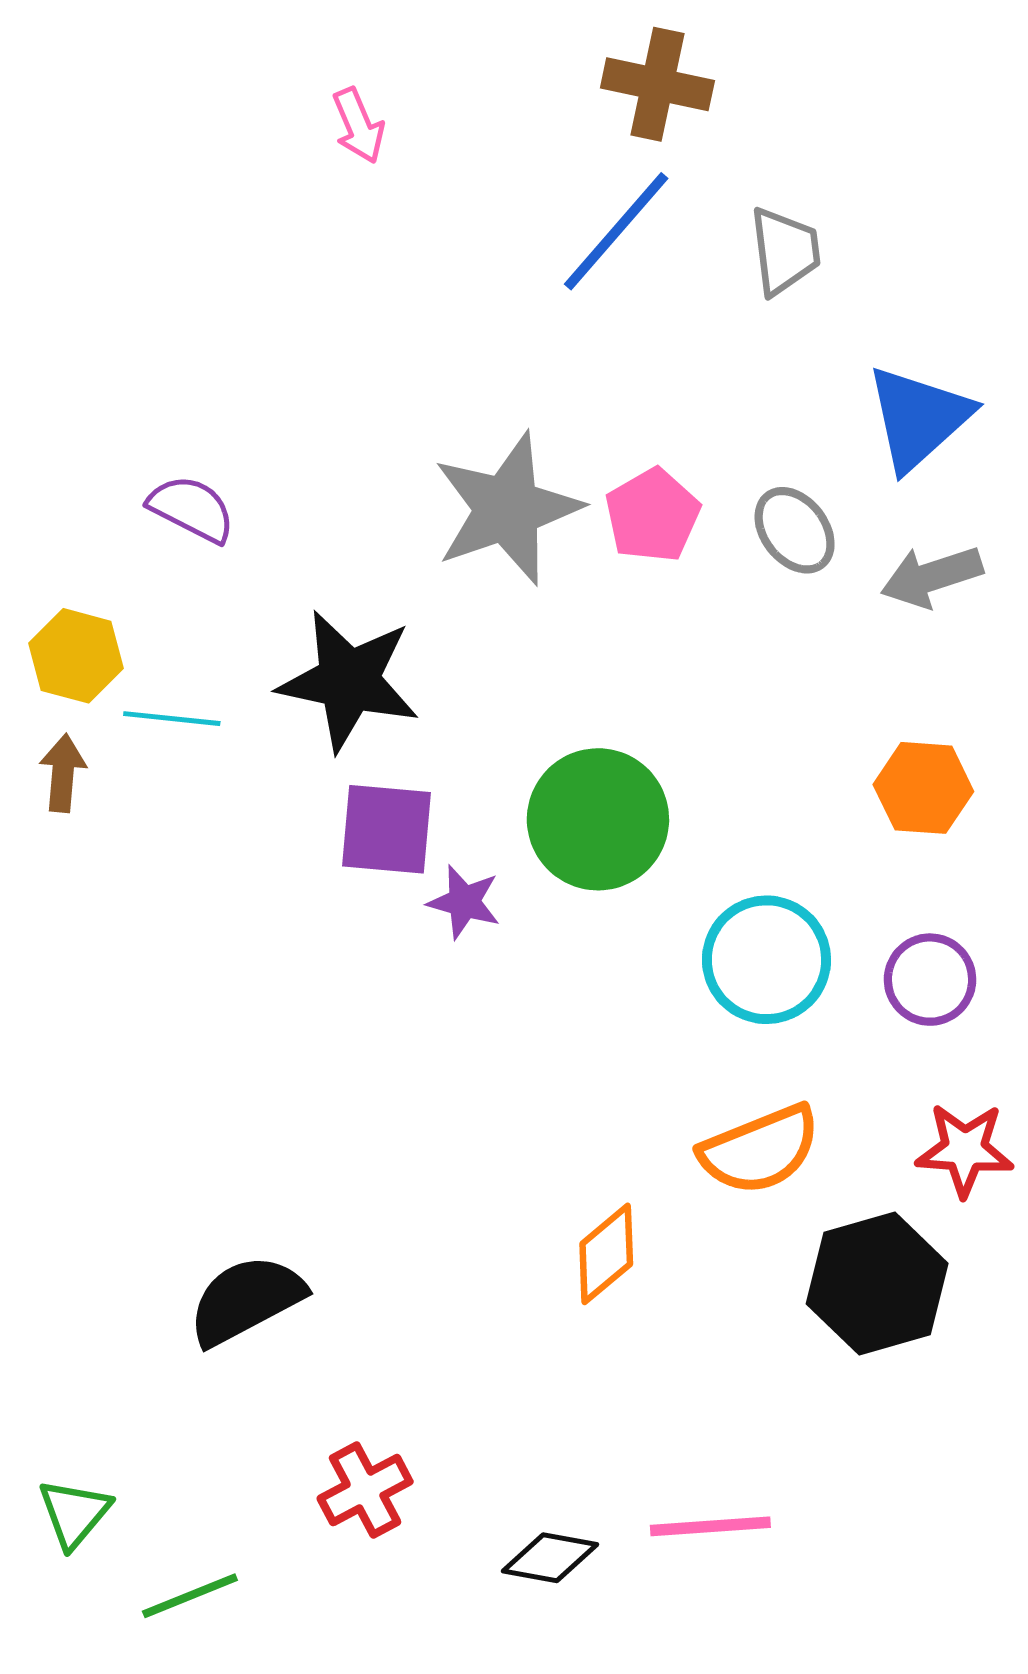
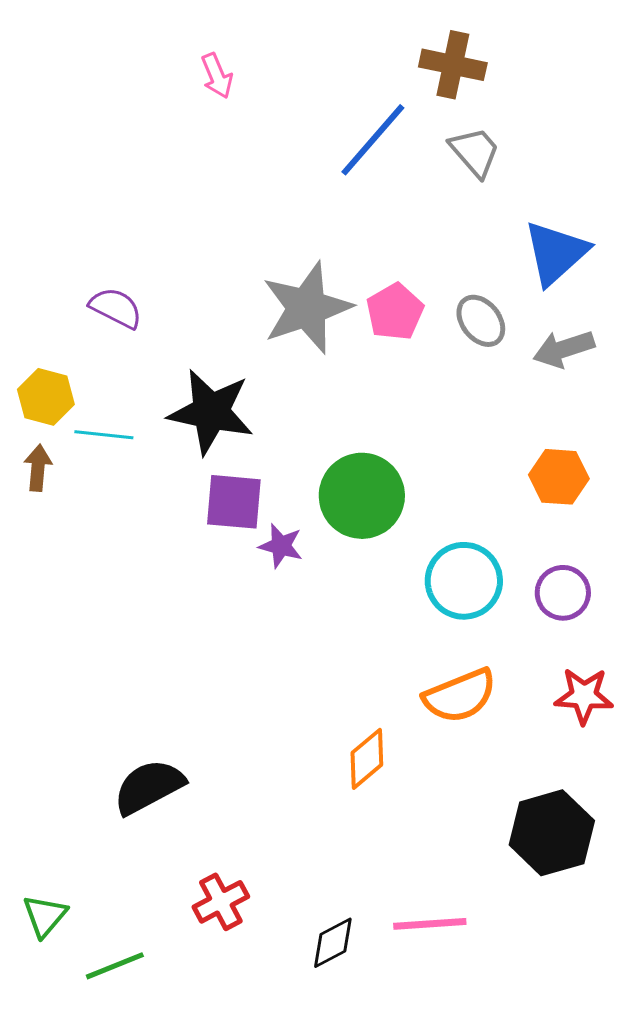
brown cross: (657, 84) -> (453, 65), moved
gray trapezoid: (785, 251) -> (475, 152), turned -34
black hexagon: (877, 1284) -> (552, 833), moved
black diamond: (550, 1558) -> (333, 943), turned -38

